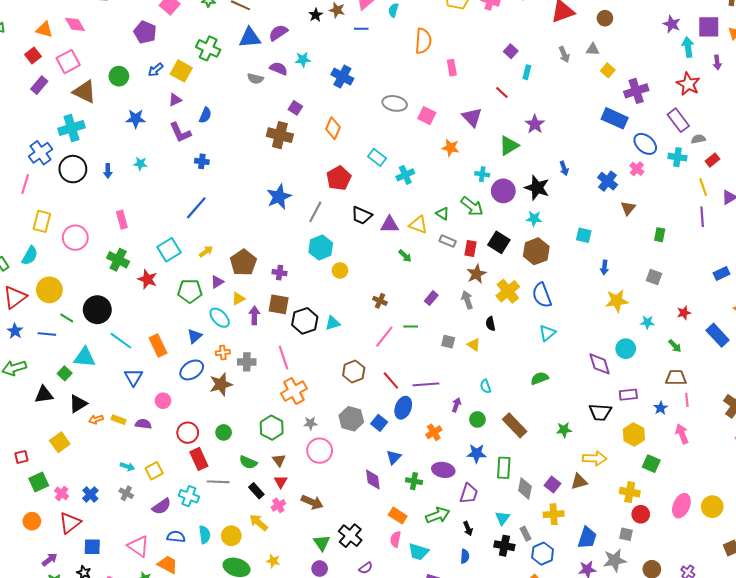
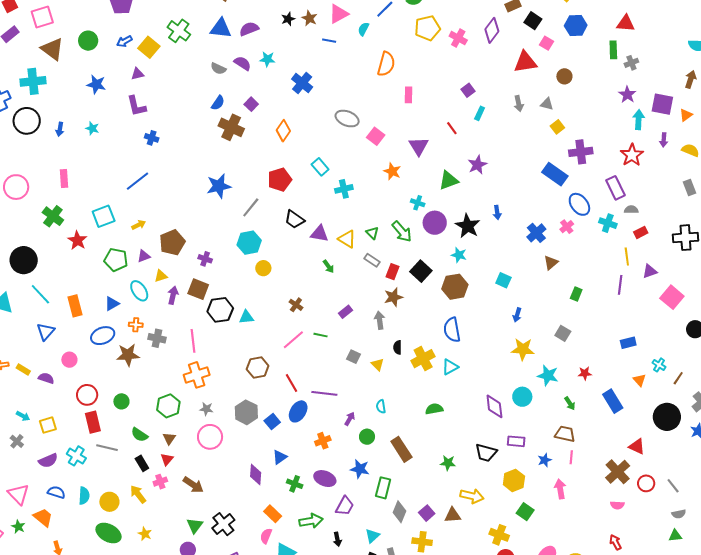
blue semicircle: (205, 115) -> (218, 103), moved
yellow cross: (508, 291) -> (423, 359), moved
cyan star: (647, 322) -> (548, 376), size x1.5

